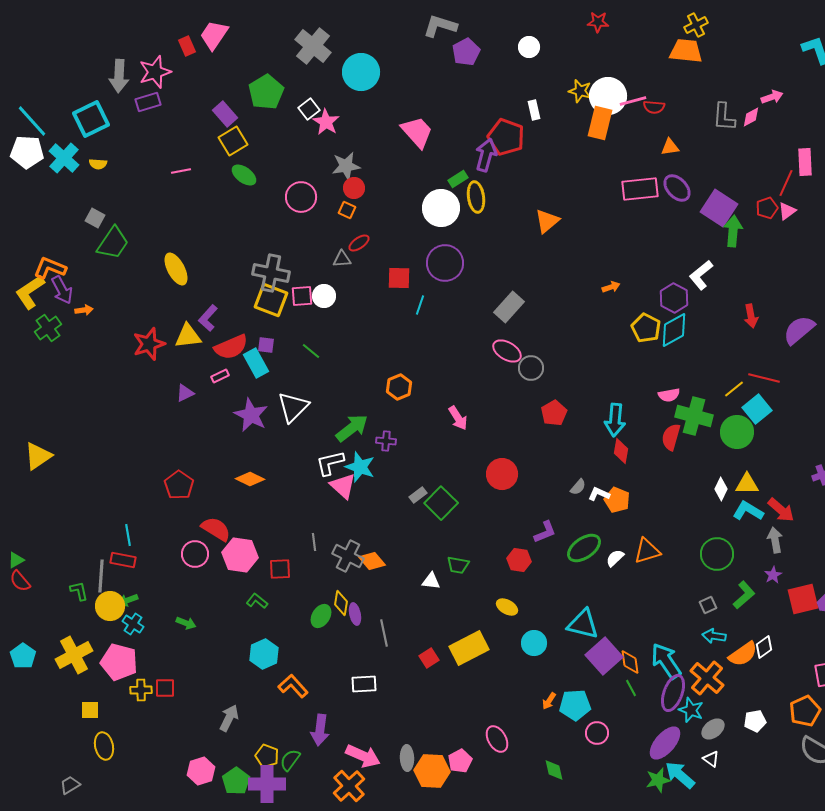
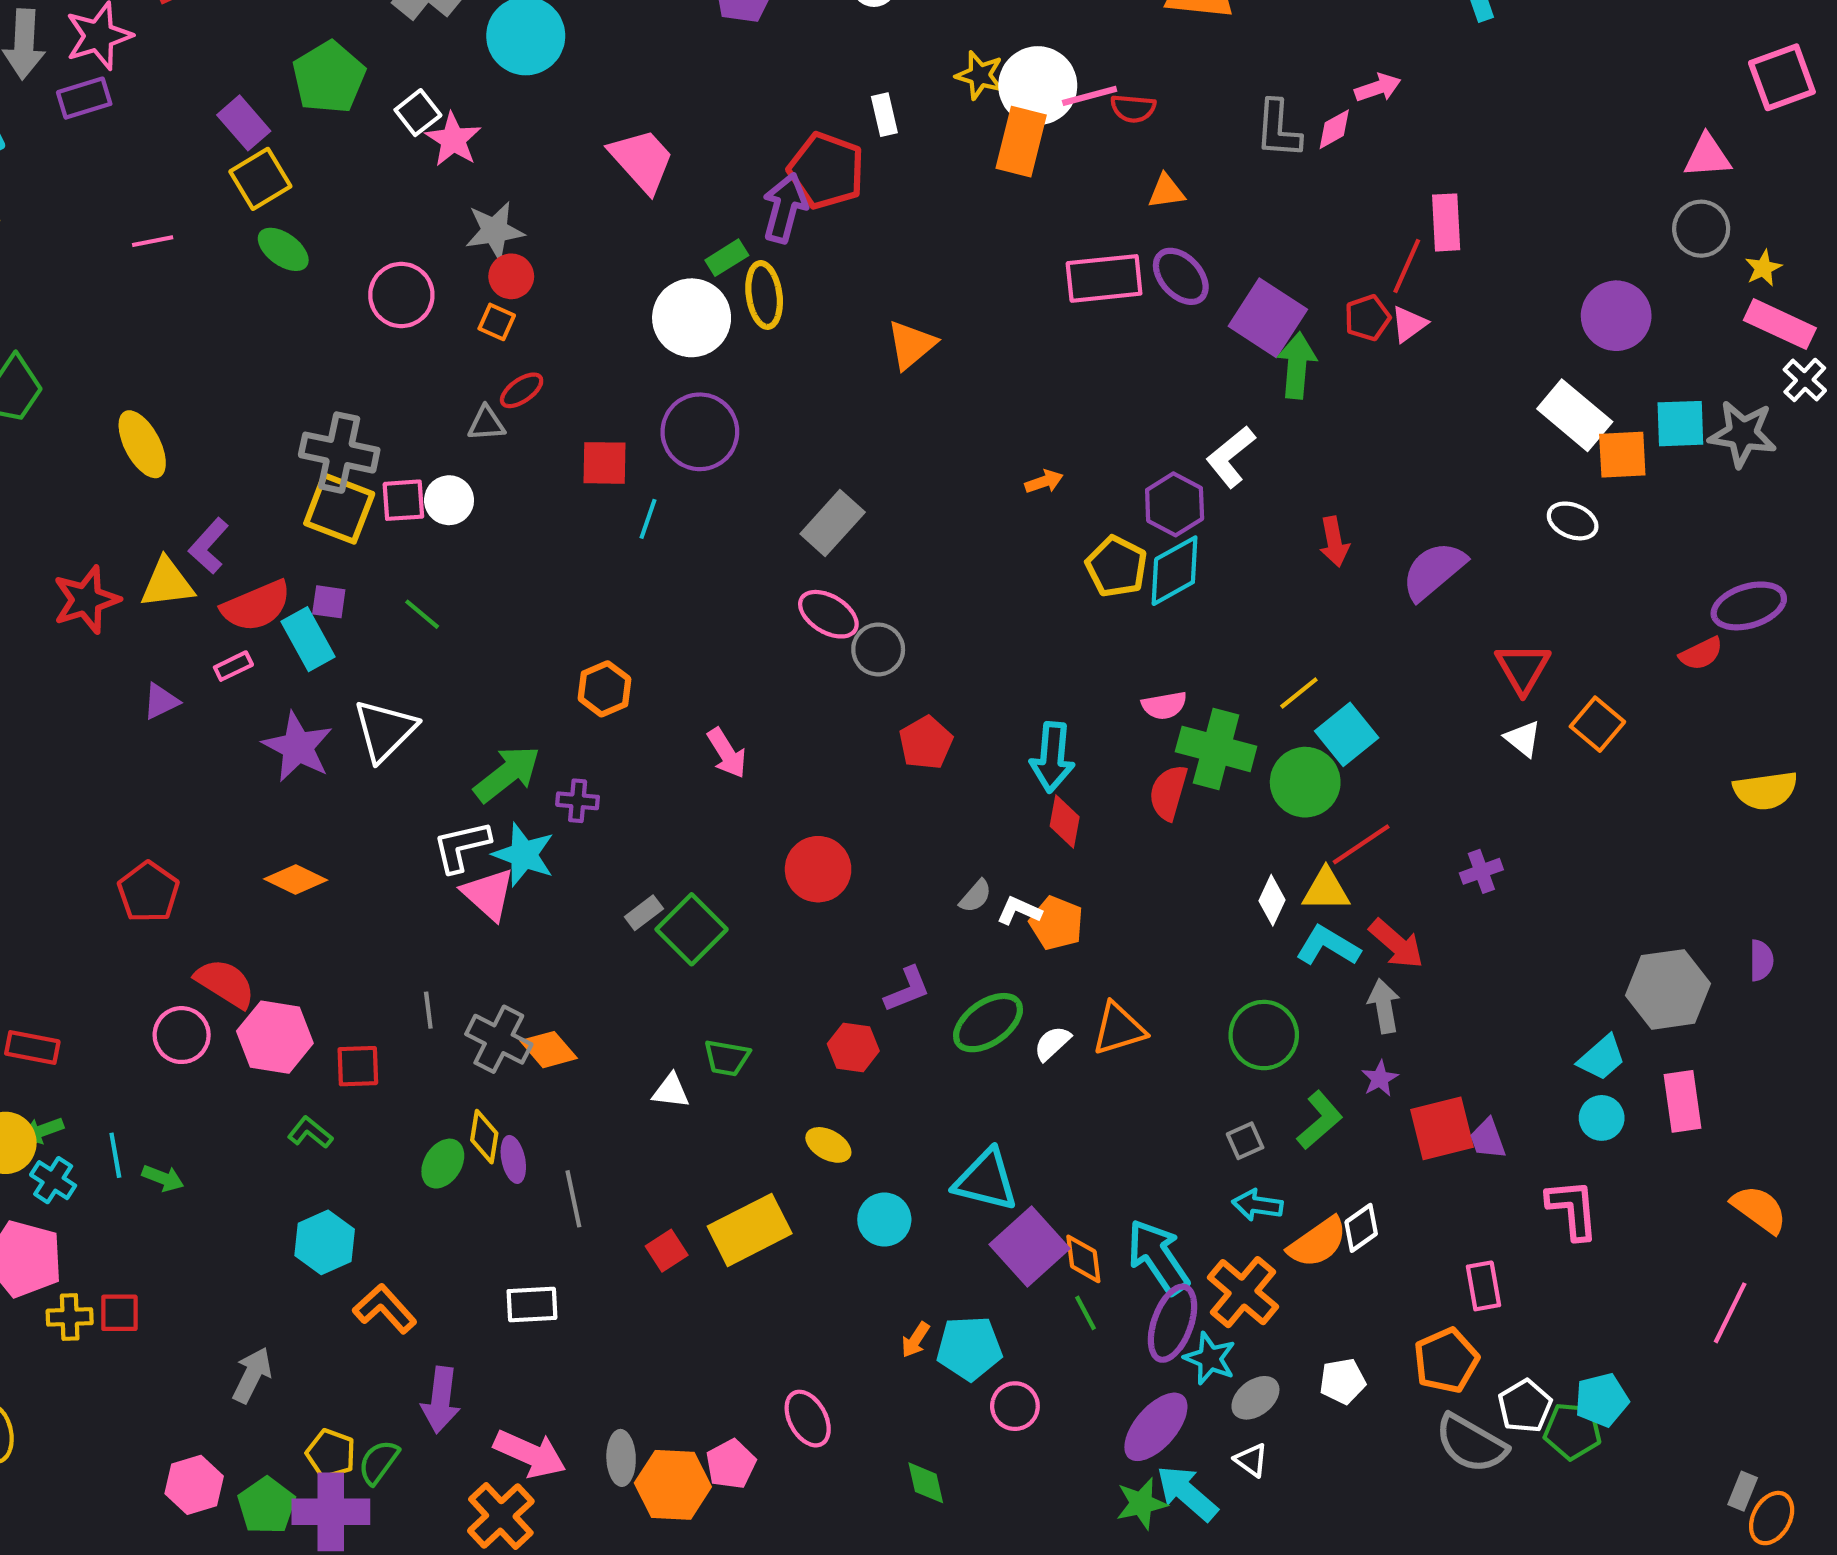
red line: (764, 378) -> (1361, 844), moved, turned -48
cyan line: (128, 535) -> (115, 1155), moved

